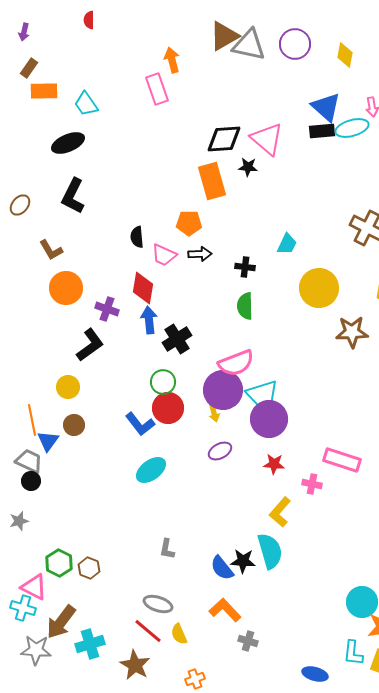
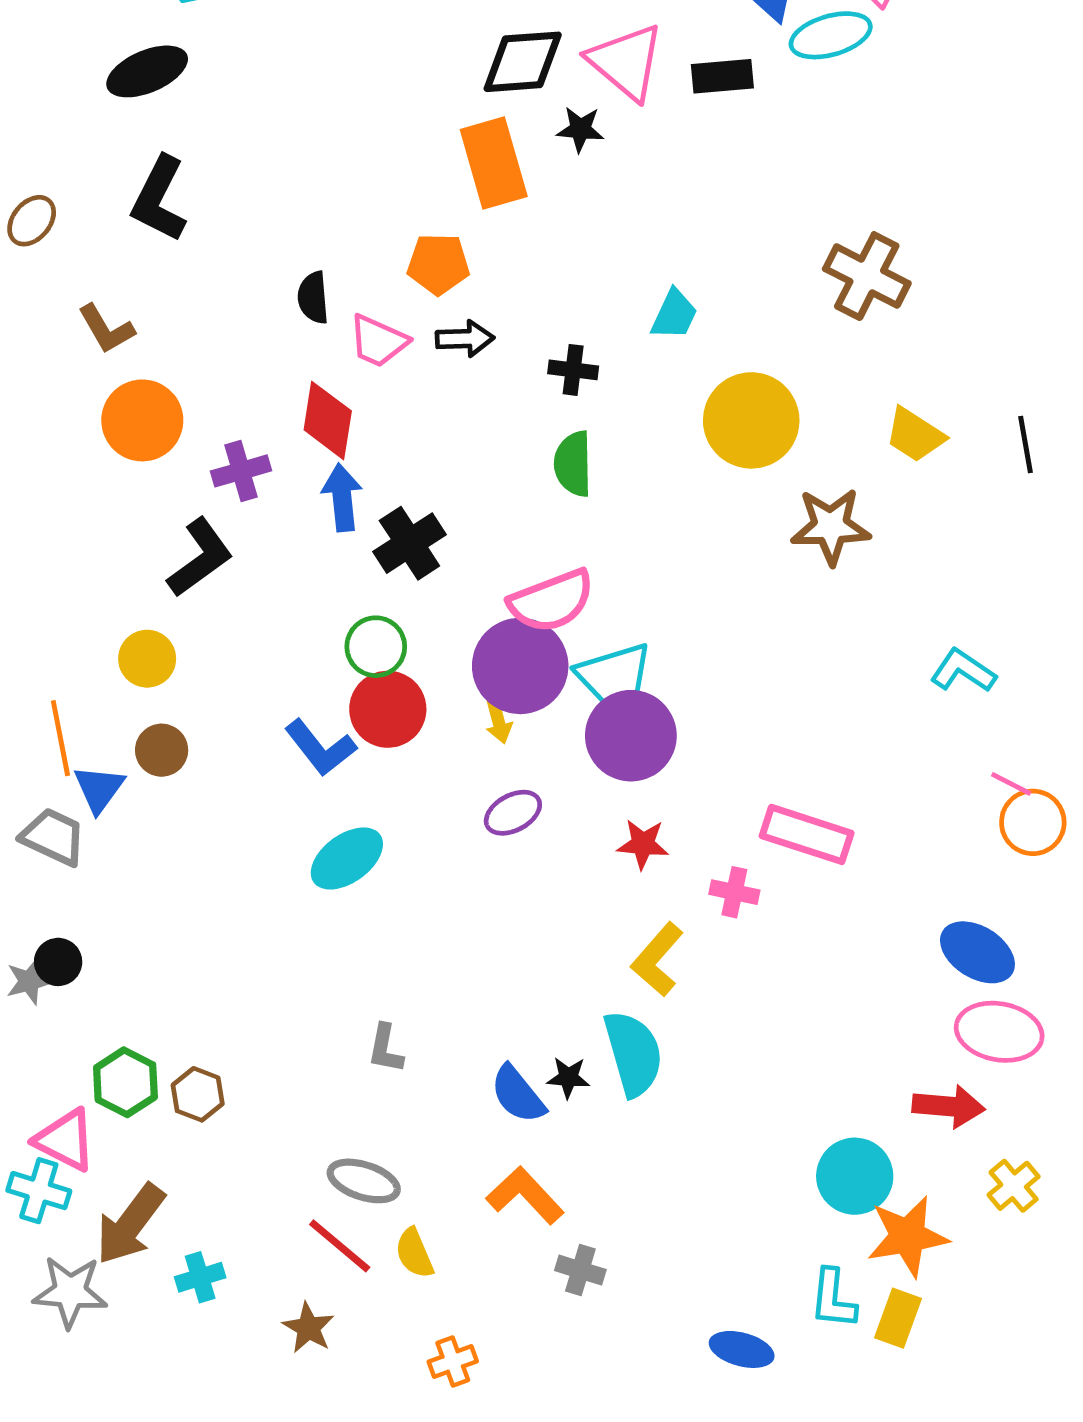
black rectangle: (322, 131) -> (722, 76), moved
purple cross: (107, 309) -> (241, 471), turned -35
black circle: (31, 481) -> (58, 962), moved
black star: (243, 561) -> (568, 1077), size x0.7
cyan cross: (90, 644) -> (200, 1277), size x0.7
brown star: (135, 665) -> (308, 1328), size x0.7

